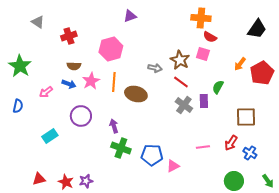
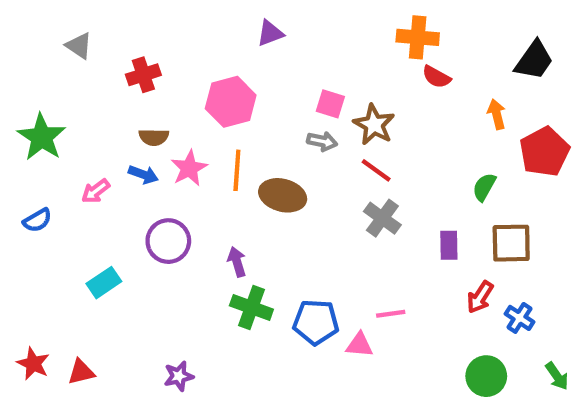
pink square: (203, 54) -> (330, 104), moved
orange arrow: (240, 64) -> (497, 114), moved, turned 128
green semicircle: (218, 87) -> (484, 187), moved
purple rectangle: (204, 101) -> (449, 245), moved
blue semicircle: (18, 106) -> (37, 220), turned 48
pink line: (203, 147) -> (391, 314), moved
pink triangle: (173, 166) -> (359, 345), turned 32
red star: (66, 182) -> (33, 364), moved

